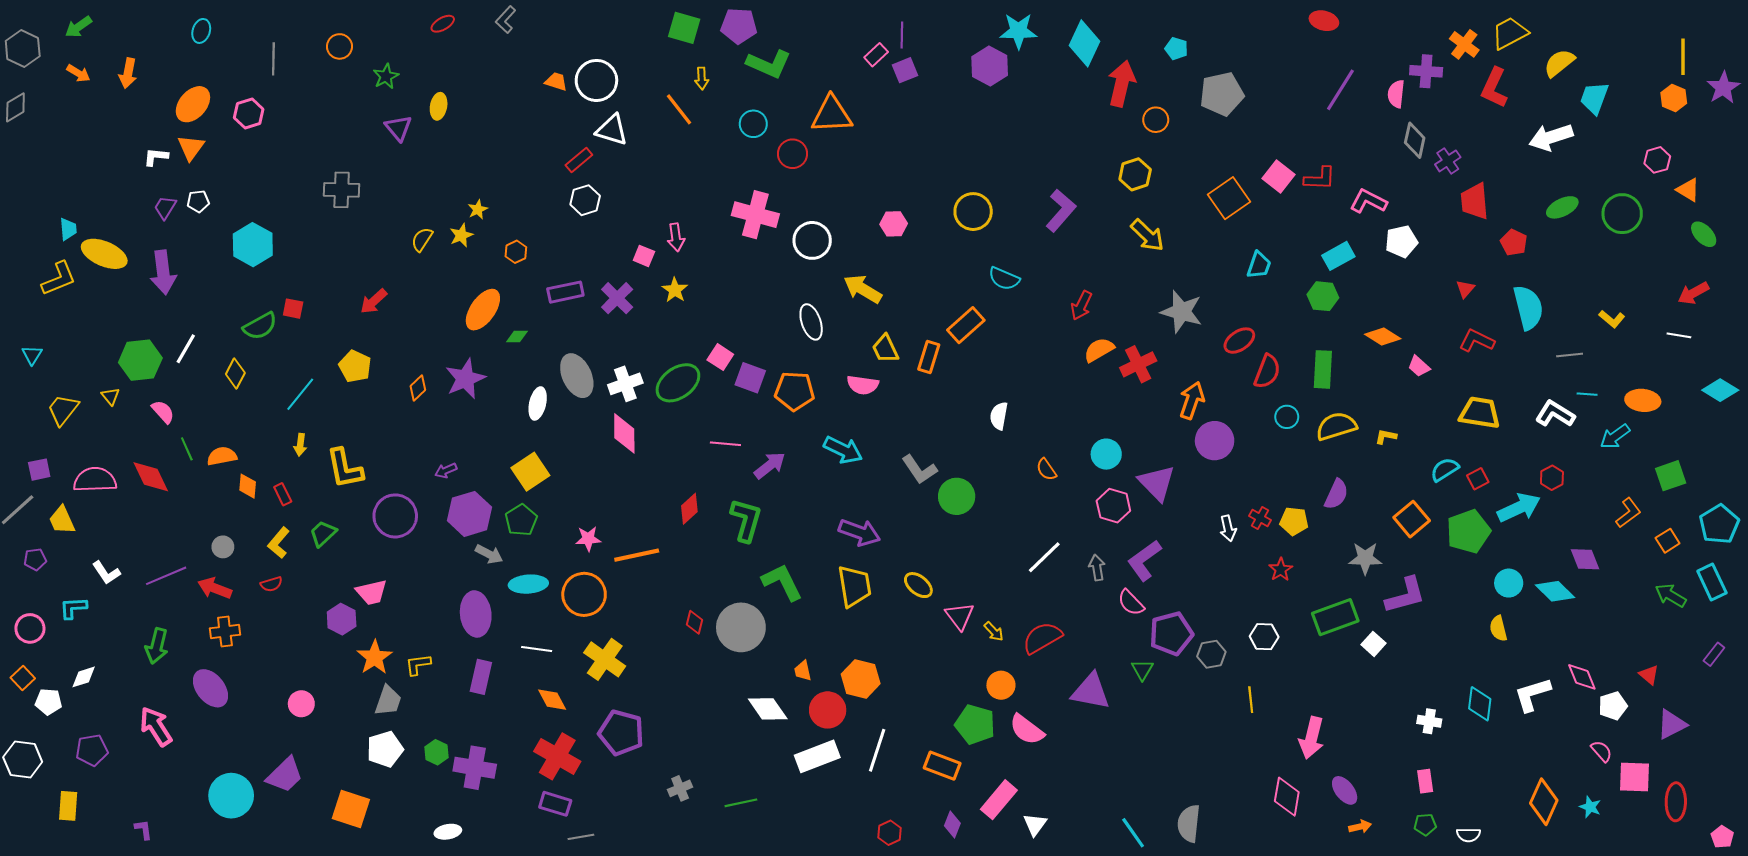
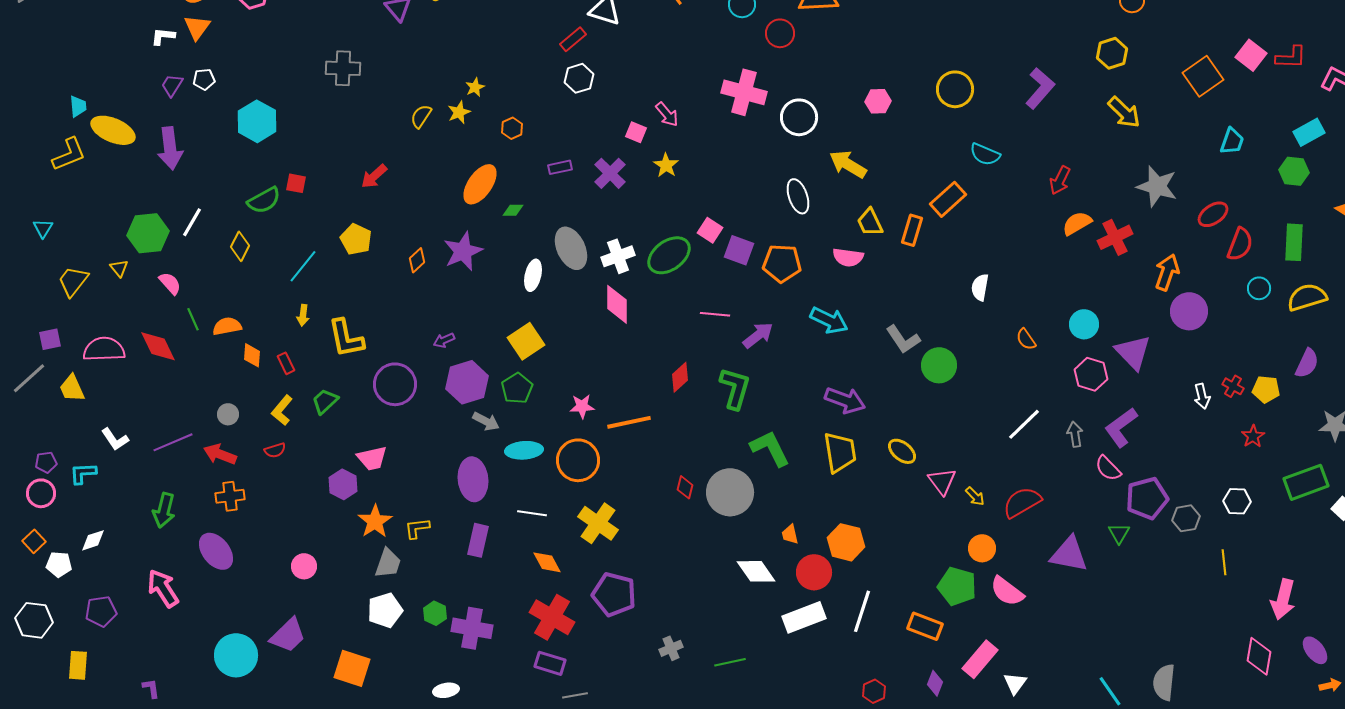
pink arrow: (676, 237) -> (667, 114), turned -32
purple rectangle: (565, 292) -> (560, 167), size x0.7
purple pentagon: (35, 559) -> (46, 462), moved

